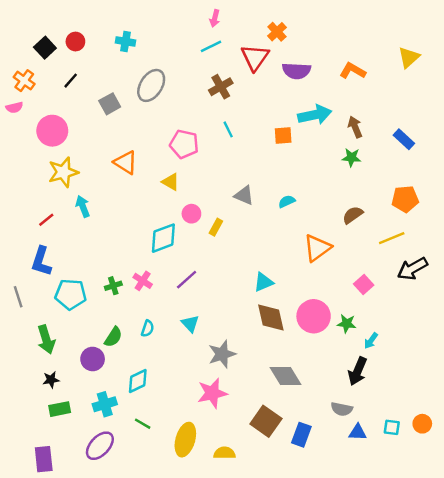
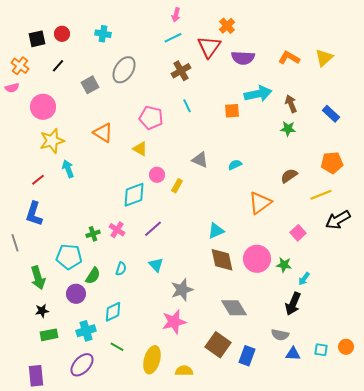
black square: (45, 48) -> (37, 39), turned 30
yellow triangle: (409, 57) -> (324, 58), moved
cyan pentagon: (71, 294) -> (69, 257), moved

